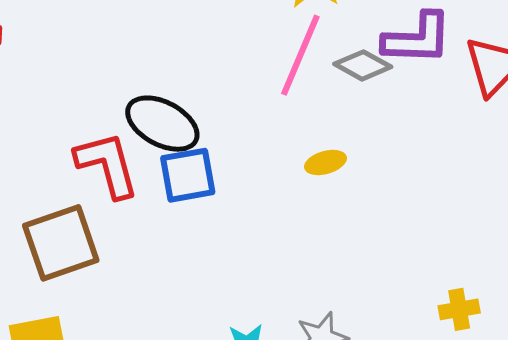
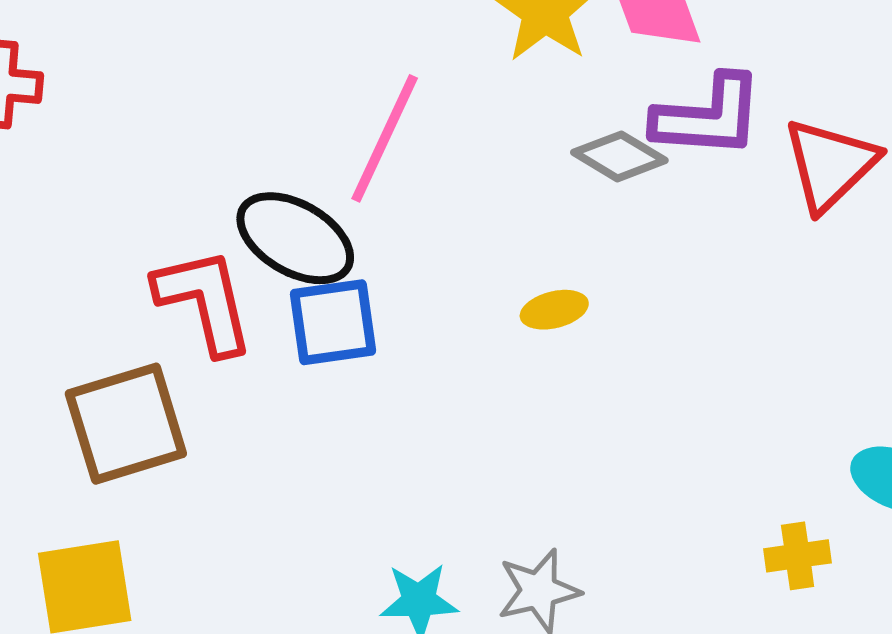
pink line: (300, 55) -> (385, 138), moved
yellow cross: (459, 309) -> (798, 556), moved

